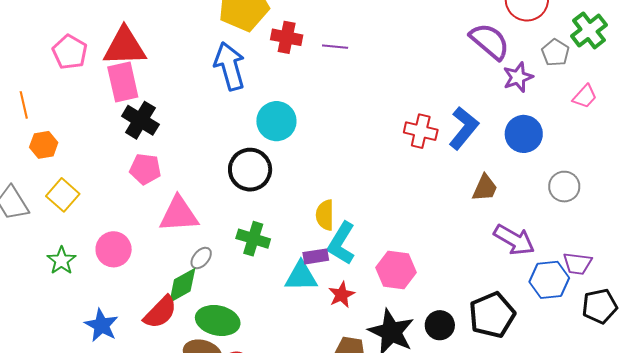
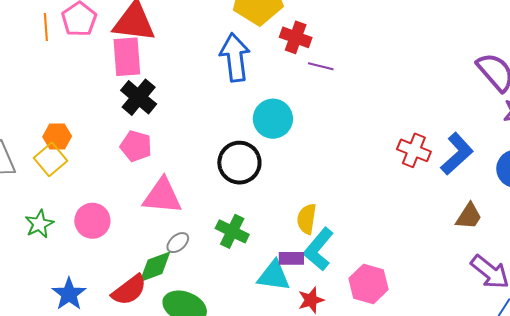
purple line: (335, 47) -> (321, 66), moved
orange line: (24, 105) -> (46, 27), moved
orange hexagon: (44, 145) -> (57, 137), moved

